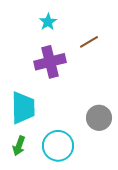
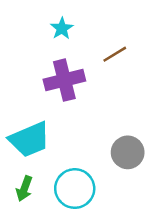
cyan trapezoid: (23, 108) -> (30, 139), turned 68

